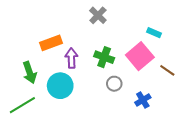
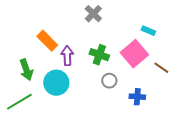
orange rectangle: (51, 43) -> (47, 41), turned 65
blue cross: (143, 100) -> (137, 97), turned 35

